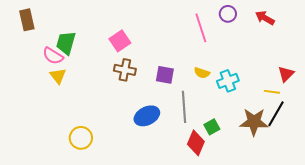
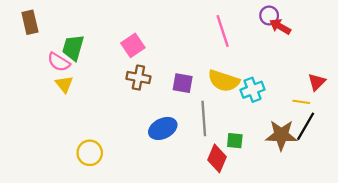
purple circle: (228, 14) -> (269, 15), moved
red arrow: (265, 18) -> (280, 27), moved
yellow semicircle: (202, 73) -> (224, 81), size x1.8
green square: (212, 127) -> (235, 141), turned 35

